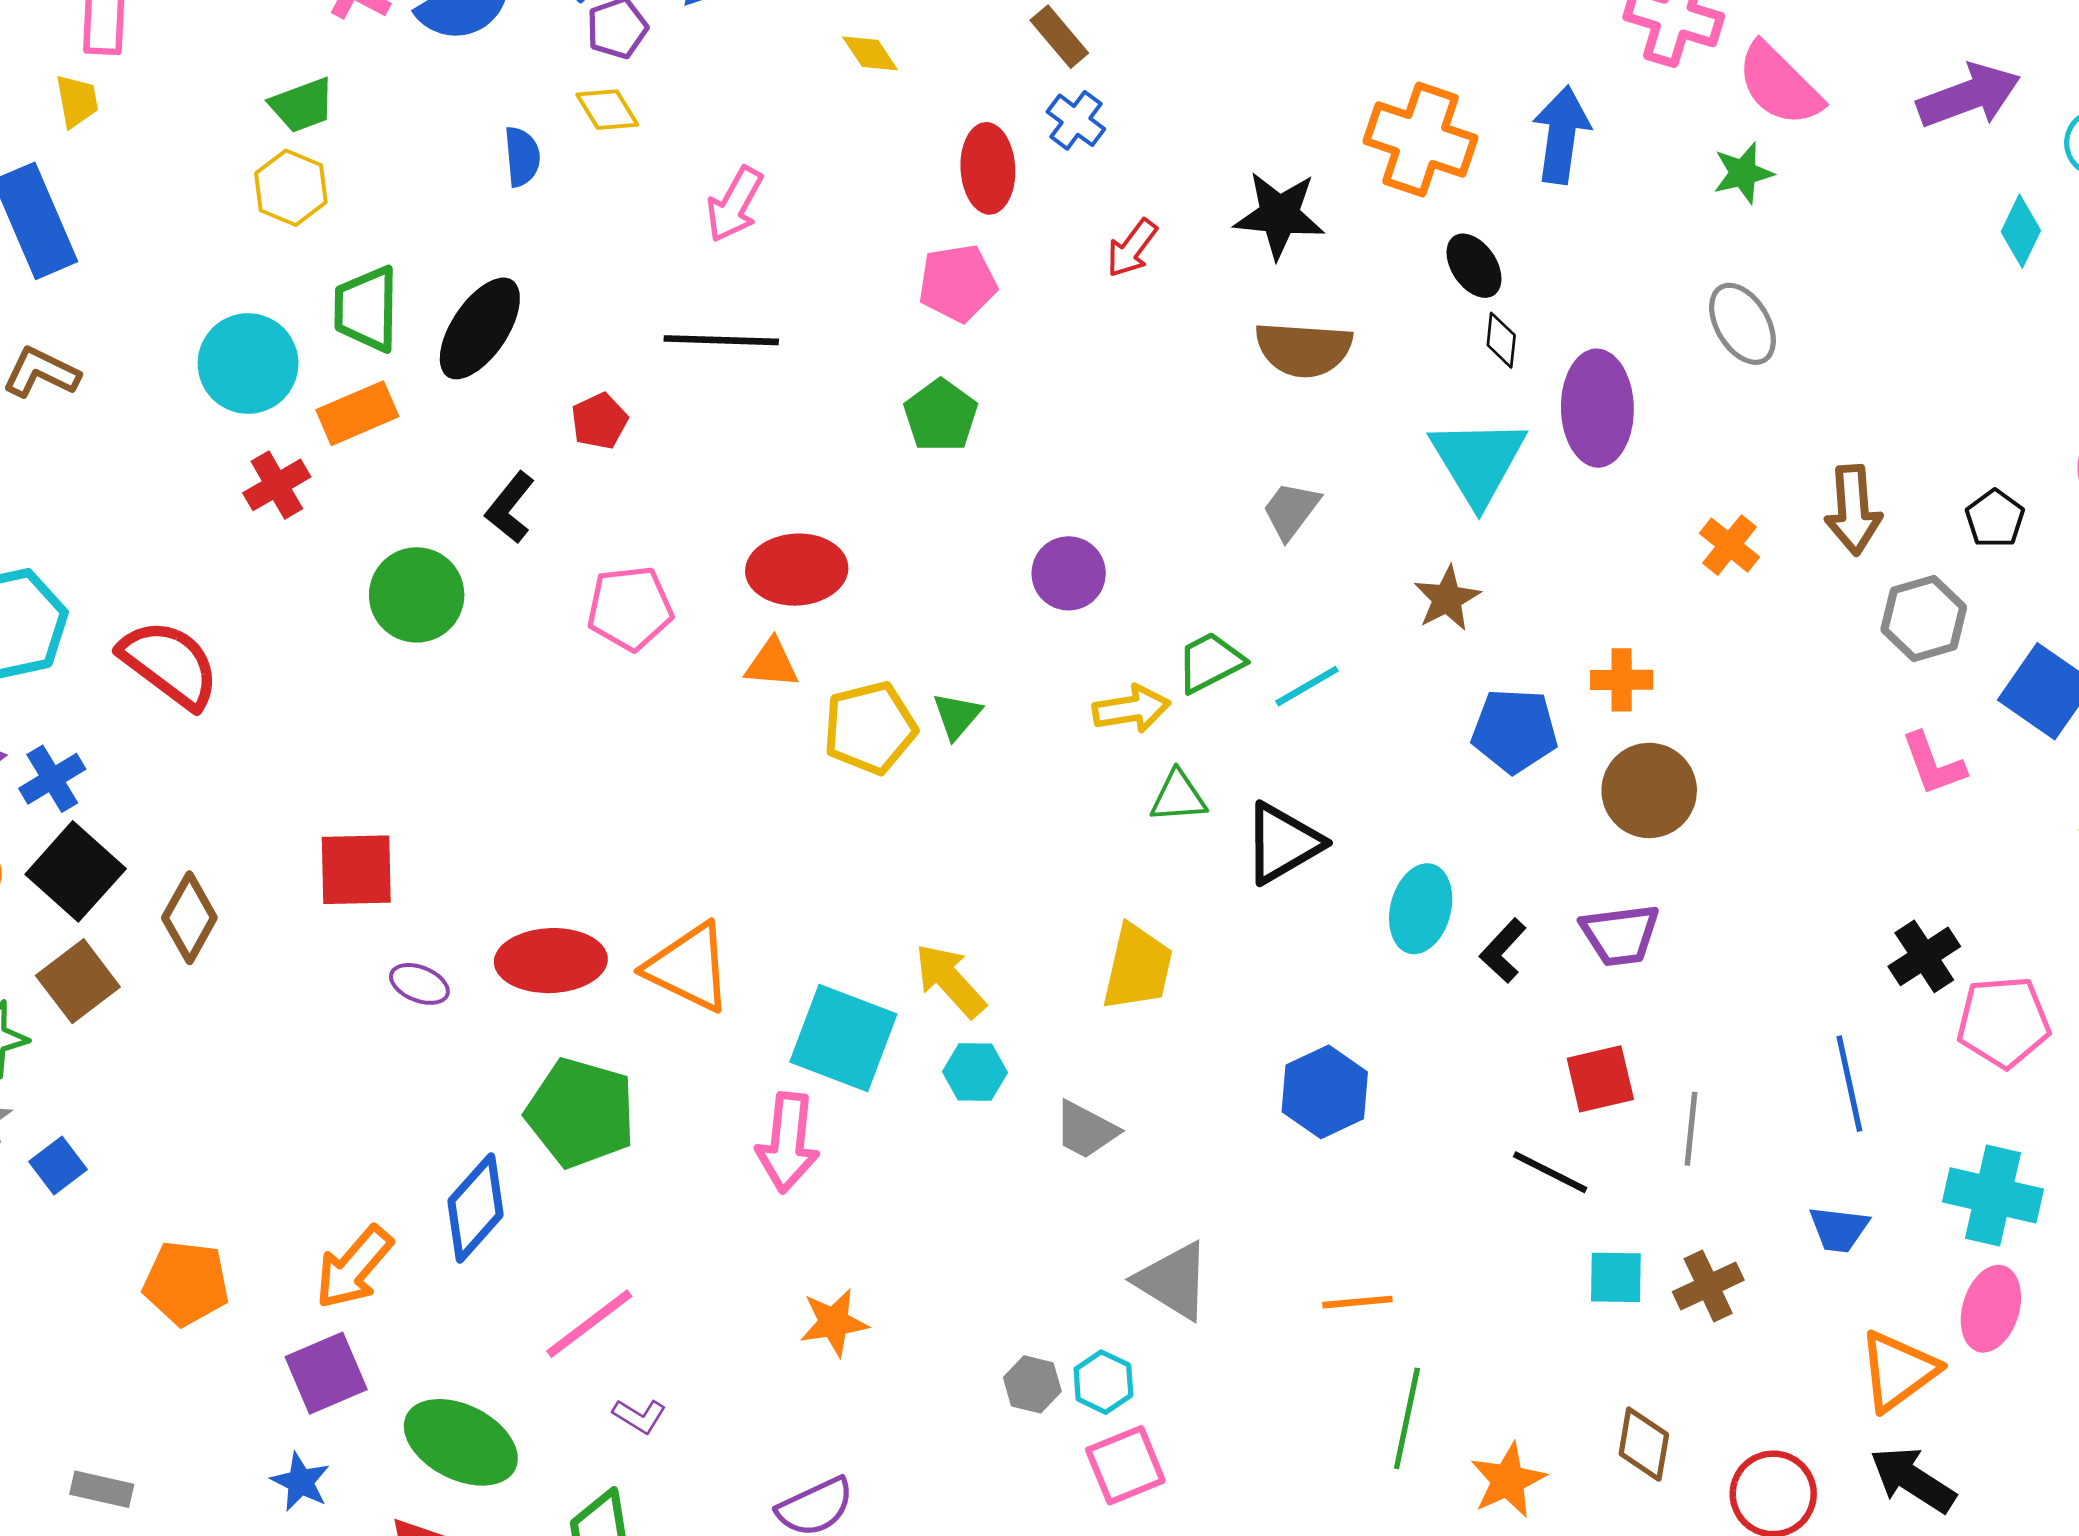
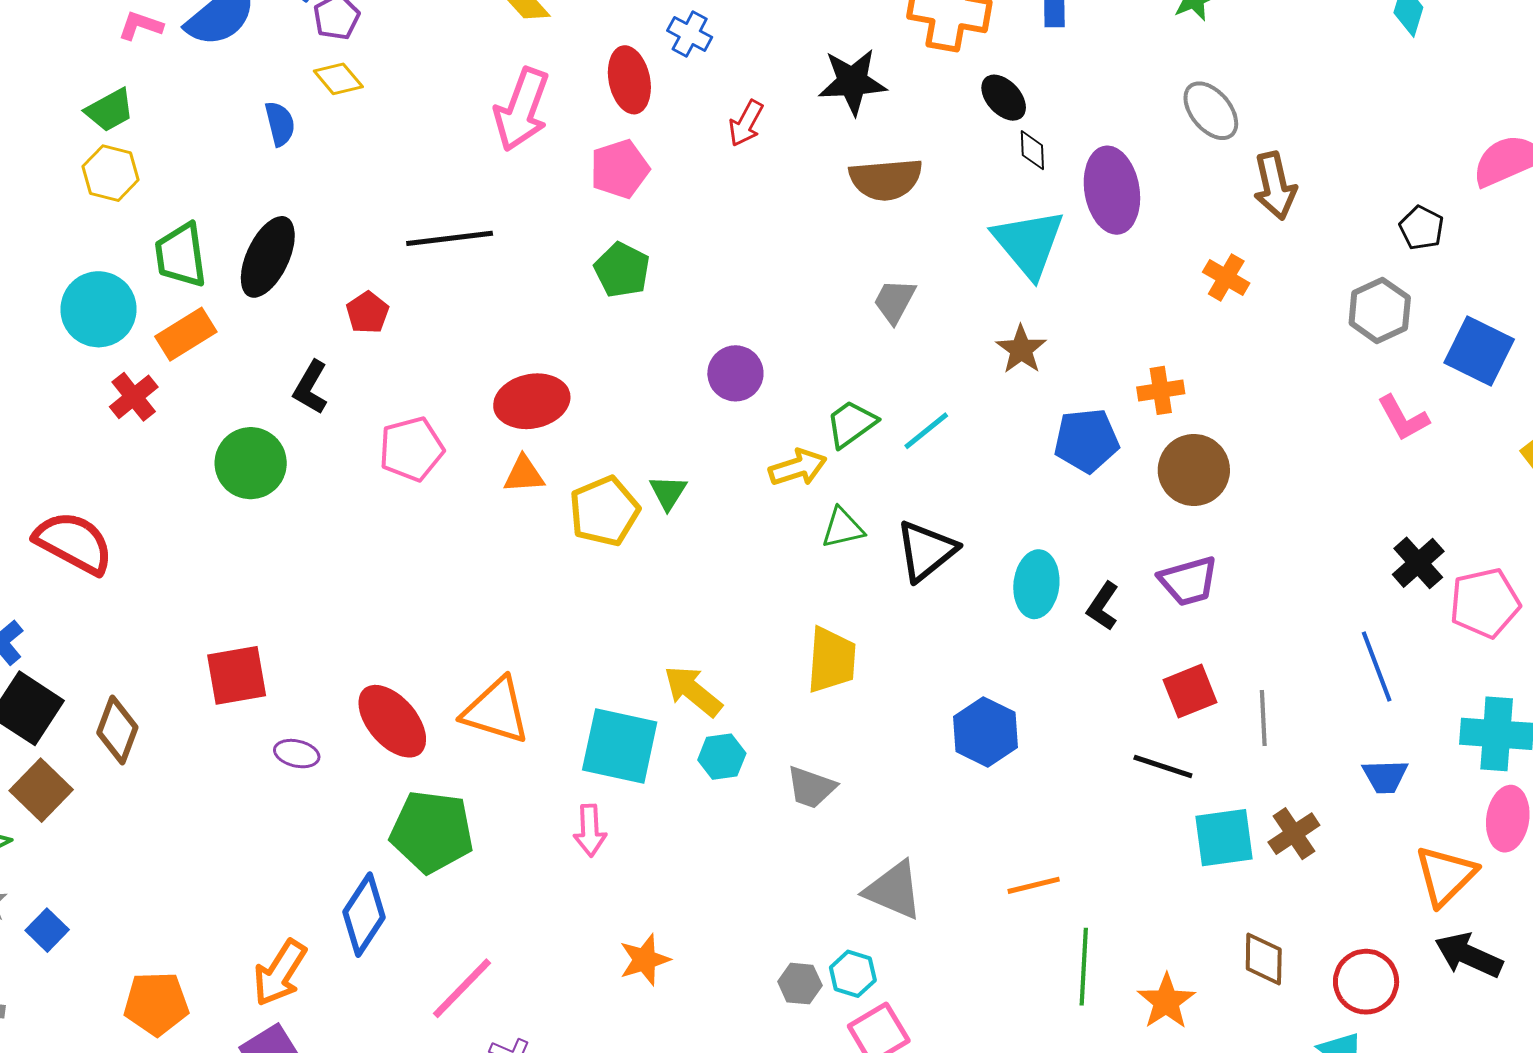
pink arrow: (735, 204) -> (522, 109), moved, size x1.4
brown arrow: (1853, 510) -> (1275, 186), moved
red ellipse: (551, 961) -> (392, 721), turned 60
pink arrow: (788, 1143) -> (590, 830), size x0.7
cyan square: (1616, 1277) -> (1224, 838), size x1.4

